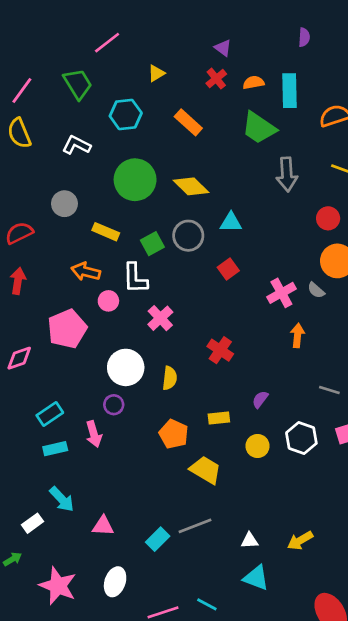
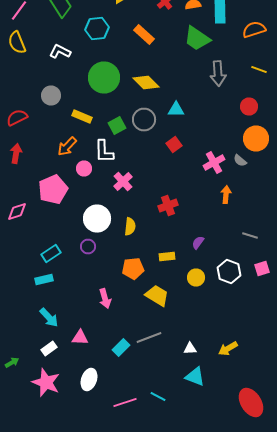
orange arrow: (86, 272) -> (67, 146), turned -60
red cross: (220, 350) -> (168, 206), turned 36
cyan rectangle: (50, 414) -> (51, 254), moved
pink arrow: (94, 434) -> (105, 298), moved
orange pentagon: (174, 434) -> (133, 268), turned -30
white rectangle: (33, 523) -> (49, 348), moved

